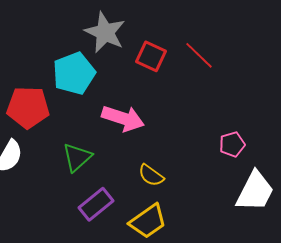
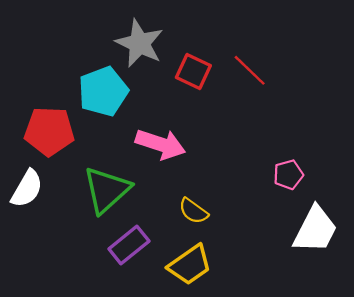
green triangle: (77, 157) -> (107, 190), size x1.4

